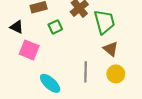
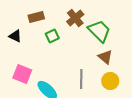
green trapezoid: (104, 22) -> (99, 31), turned -30
pink square: (29, 50) -> (22, 74), moved

